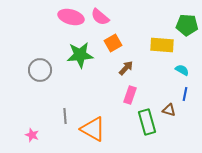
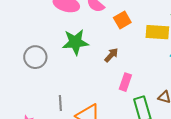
orange square: (113, 43) -> (122, 20), moved
brown arrow: (126, 68) -> (111, 55), moved

